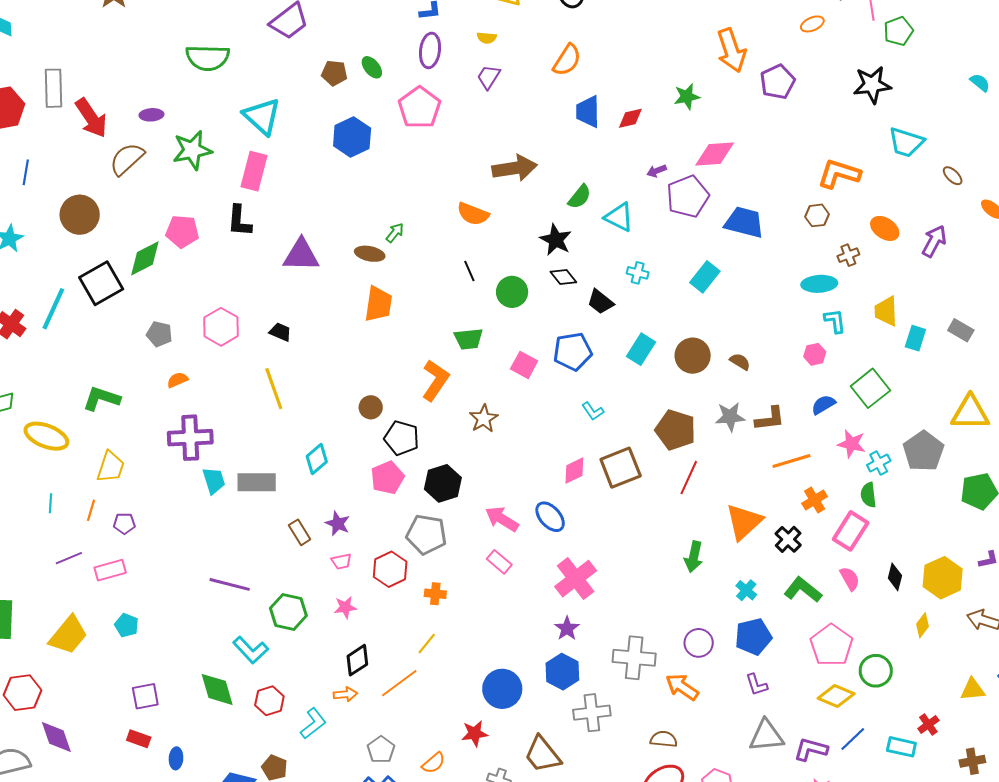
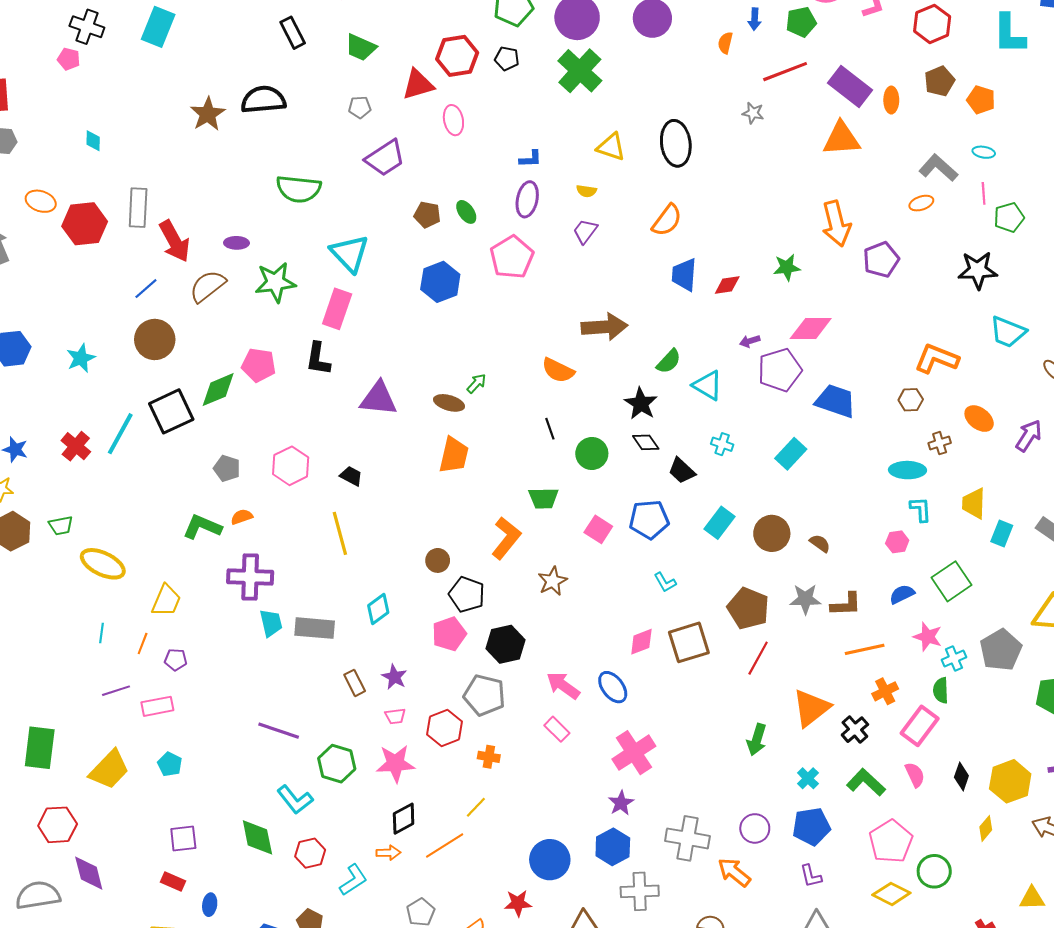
blue line: (26, 172) -> (146, 289), moved, turned 35
green L-shape: (101, 398) -> (202, 527), moved
pink star: (345, 607) -> (395, 763), size x1.6

